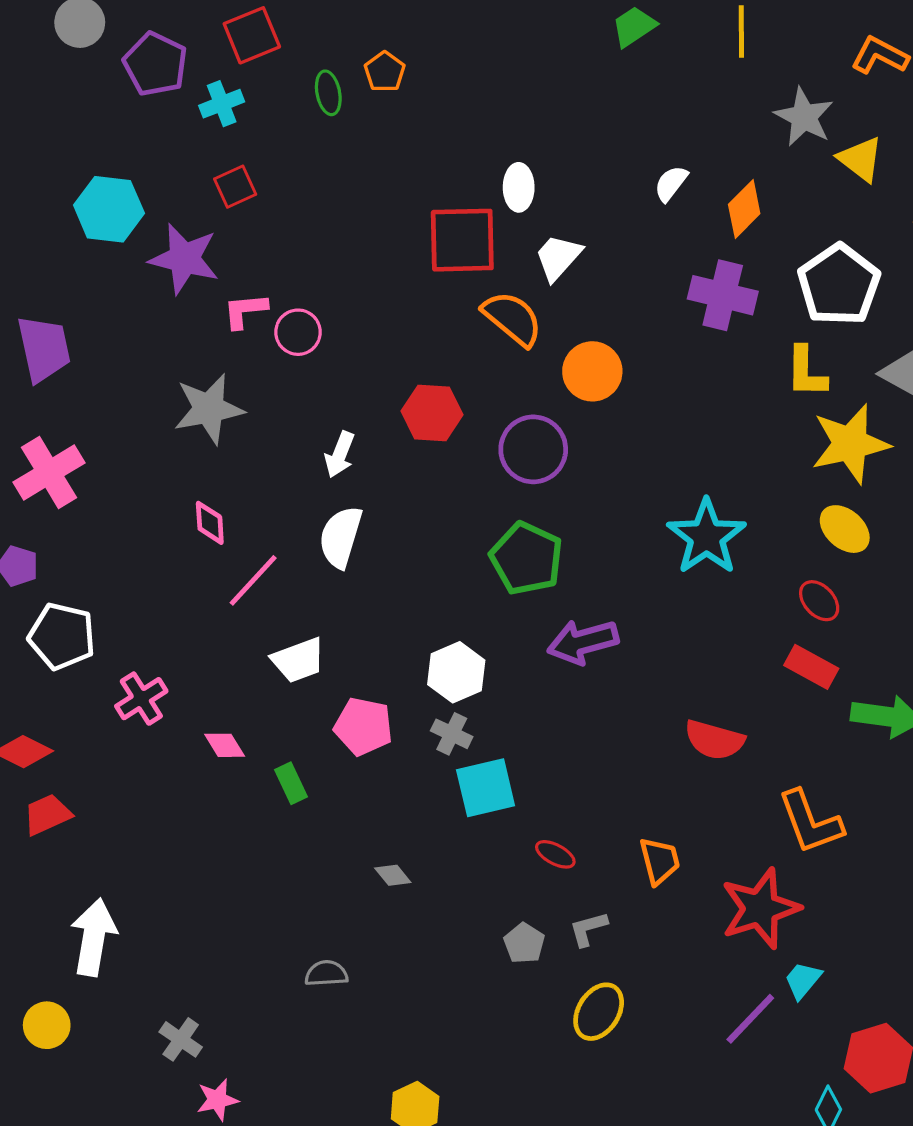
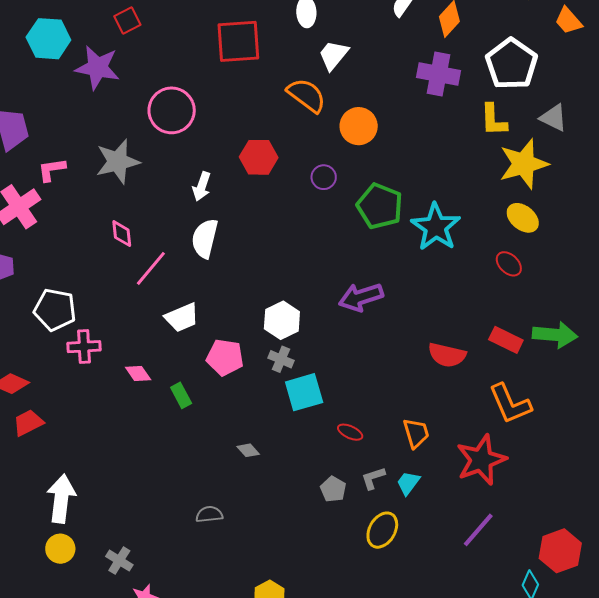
red square: (462, 240) -> (238, 41), moved
pink L-shape: (245, 311) -> (52, 170), moved
pink circle: (298, 332) -> (172, 110), size x1.6
purple circle: (533, 449) -> (324, 177), size x0.6
green pentagon: (527, 558) -> (380, 206), moved
white pentagon: (62, 636) -> (55, 310), moved
red rectangle: (811, 667) -> (506, 340), moved
pink cross: (141, 699) -> (84, 347), turned 32
cyan trapezoid: (803, 980) -> (408, 483), moved
yellow circle: (47, 1025) -> (60, 549), moved

